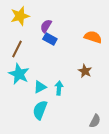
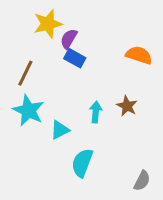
yellow star: (20, 16) -> (48, 24), moved
cyan arrow: (59, 88) -> (96, 112), moved
cyan semicircle: (40, 110) -> (82, 163), moved

